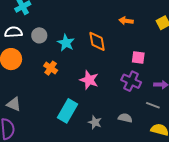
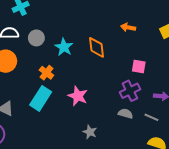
pink star: (89, 80) -> (78, 96), moved
purple cross: (131, 81) -> (130, 91), turned 36
cyan rectangle: (67, 111) -> (41, 98), moved
gray semicircle: (125, 118) -> (126, 114), moved

